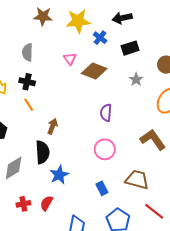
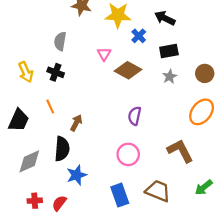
black arrow: (122, 18) -> (165, 18), turned 30
gray star: (136, 79) -> (170, 77), moved
orange line: (29, 105) -> (50, 107), moved
blue rectangle: (102, 188) -> (120, 195), size x1.5

